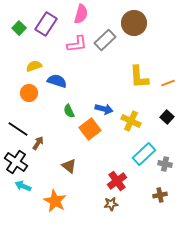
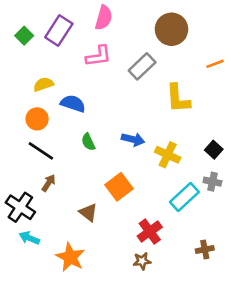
gray rectangle: (105, 40) -> (142, 66), moved
orange line: (168, 83) -> (215, 64), moved
black line: (18, 129) -> (41, 151), moved
orange square: (90, 129) -> (119, 187), moved
gray cross: (165, 164) -> (212, 182), moved

